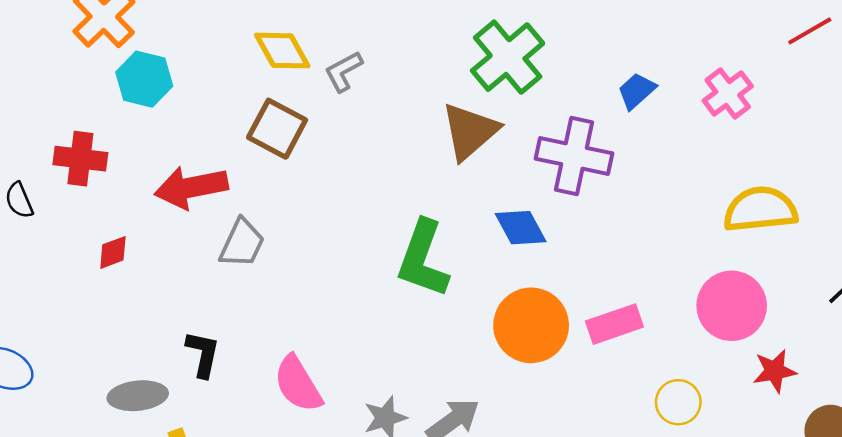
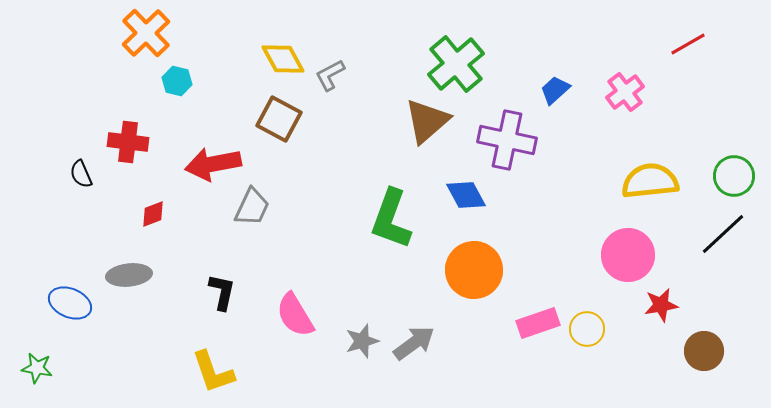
cyan hexagon: (144, 79) -> (177, 81), size x0.7
pink rectangle: (614, 324) -> (538, 323), moved
gray ellipse: (138, 396) -> (129, 275), moved

